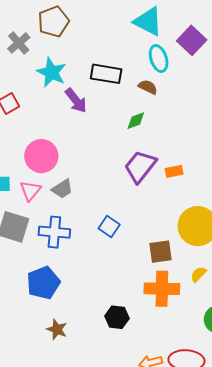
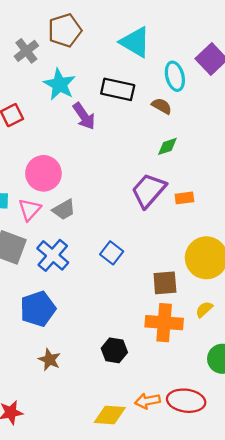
cyan triangle: (148, 21) -> (135, 42), moved
green diamond: (136, 121) -> (167, 146), moved
blue cross: (54, 232) -> (53, 255), turned 32

